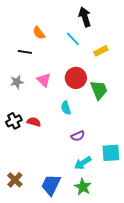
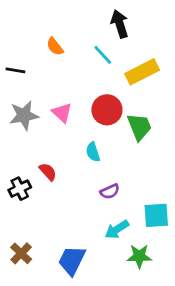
yellow rectangle: (101, 51) -> (142, 72), size x1.6
black line: (25, 52) -> (15, 70), moved
gray star: (17, 82) -> (24, 115), size x1.5
black cross: (14, 121) -> (20, 189), moved
red semicircle: (34, 122) -> (48, 172), turned 32
green star: (83, 187) -> (139, 256), moved, turned -30

